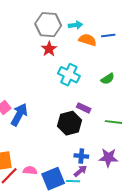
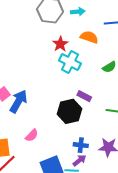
orange semicircle: (88, 40) -> (89, 37), moved
red star: (49, 49) -> (60, 44), moved
pink semicircle: (30, 170) -> (32, 135), moved, turned 128

